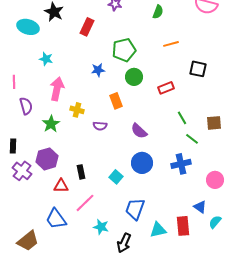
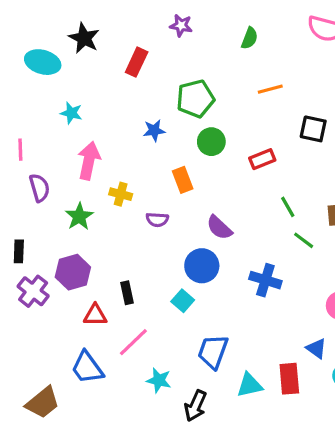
blue circle: (142, 163) -> (202, 266), moved
blue cross: (181, 164) -> (265, 280), moved, turned 30

